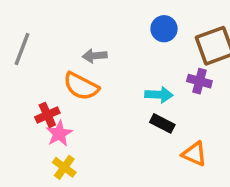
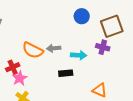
gray arrow: (95, 56) -> (54, 48), moved
black rectangle: (162, 123) -> (66, 73), moved, turned -32

